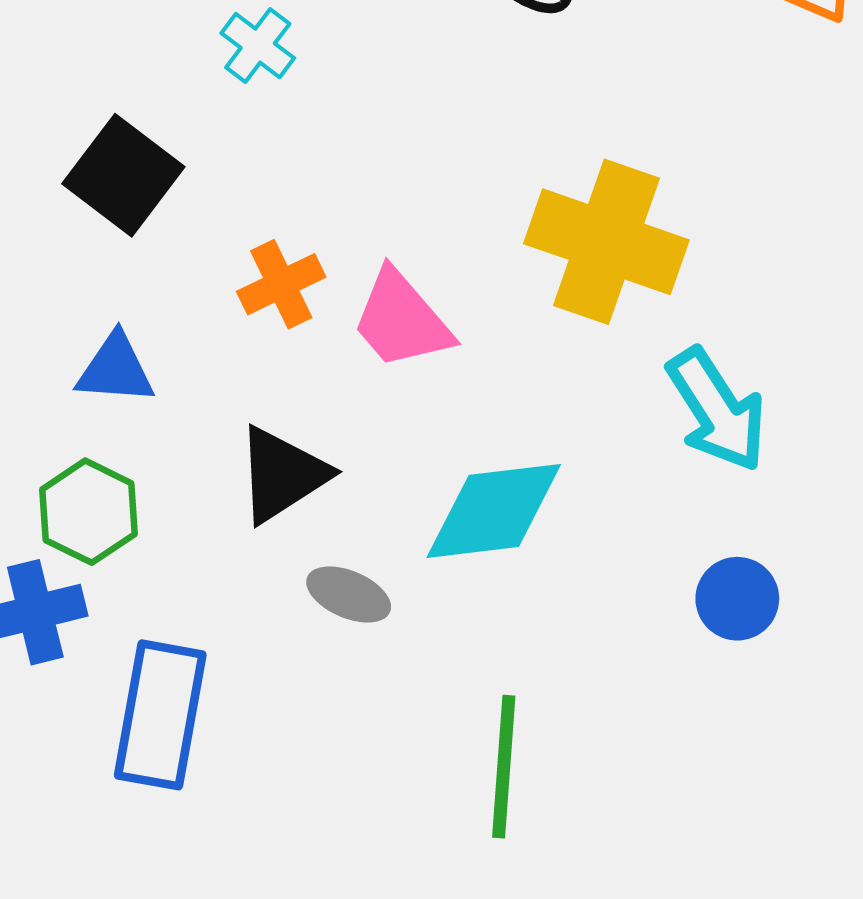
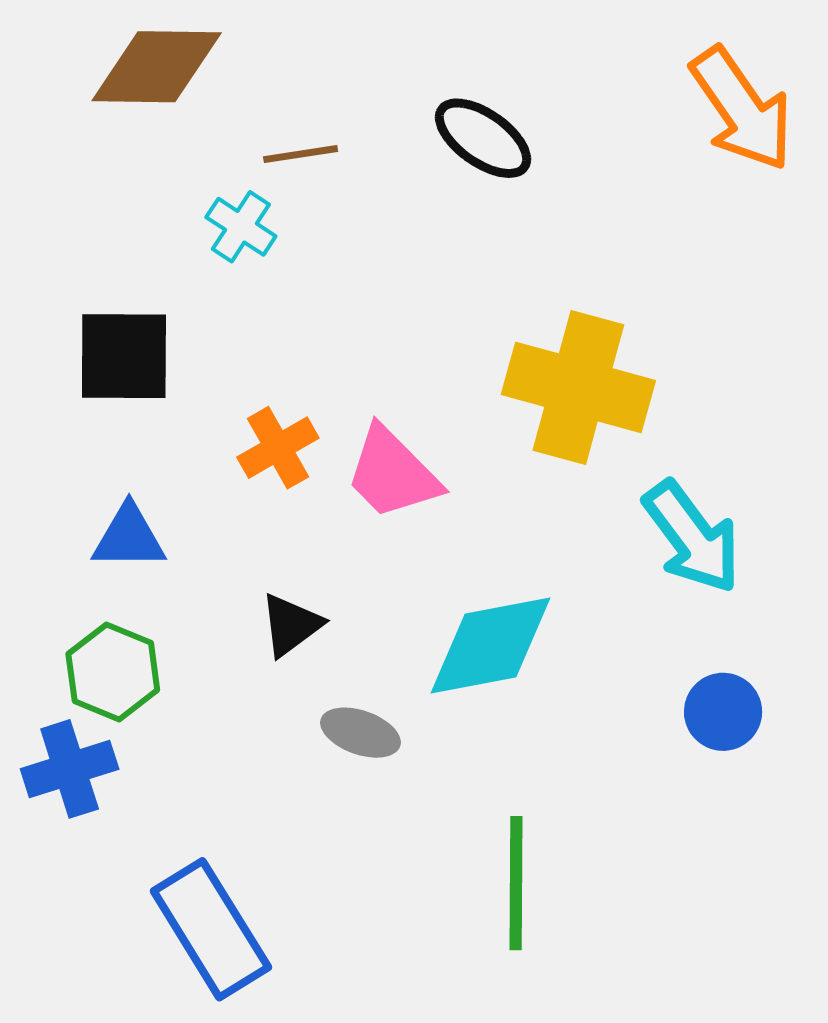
black square: (123, 175) -> (124, 356), turned -33
black triangle: (282, 475) -> (291, 625), size x0.7
blue rectangle: (160, 715) -> (211, 929), moved, turned -38

